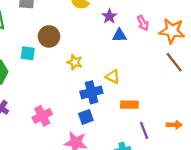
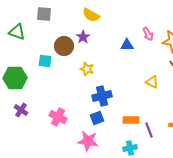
purple star: (109, 16) -> (83, 37), moved
yellow triangle: (113, 77) -> (152, 82), moved
orange rectangle: (129, 105) -> (131, 120), moved
pink cross: (42, 116) -> (58, 117), turned -36

